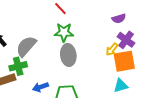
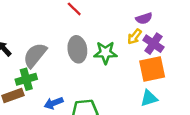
green star: (64, 32) -> (105, 53), moved
yellow arrow: (112, 49) -> (134, 37), moved
gray ellipse: (68, 55) -> (77, 49), moved

